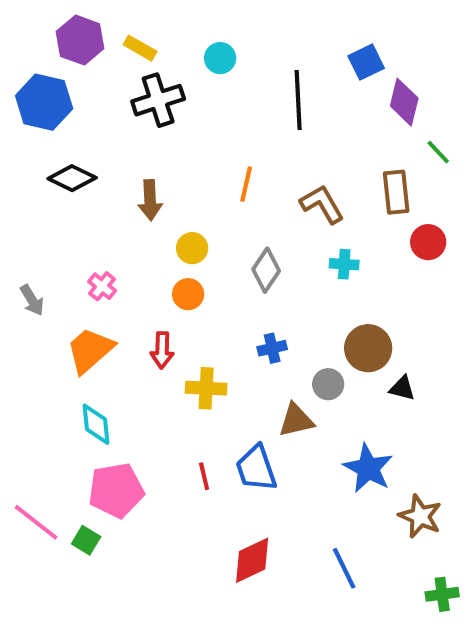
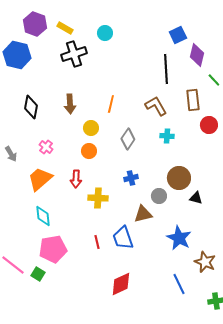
black line: (298, 100) -> (166, 69), moved
black diamond: (72, 178) -> (31, 107), moved, turned 75
orange line: (246, 184) -> (111, 104), moved
blue line: (344, 568) -> (179, 284), moved

